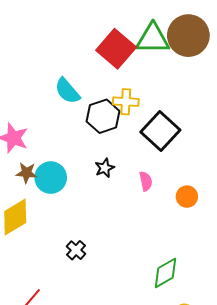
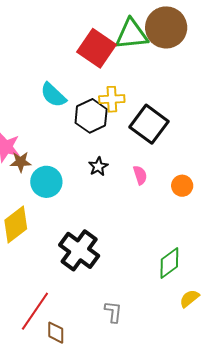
brown star: (27, 173) -> (21, 162), moved
black cross: (76, 250) -> (79, 250), size x2.0

